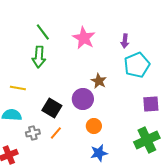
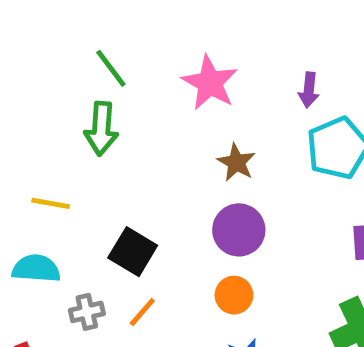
brown star: (99, 81) -> (236, 162), moved
purple circle: (83, 99) -> (239, 230), moved

